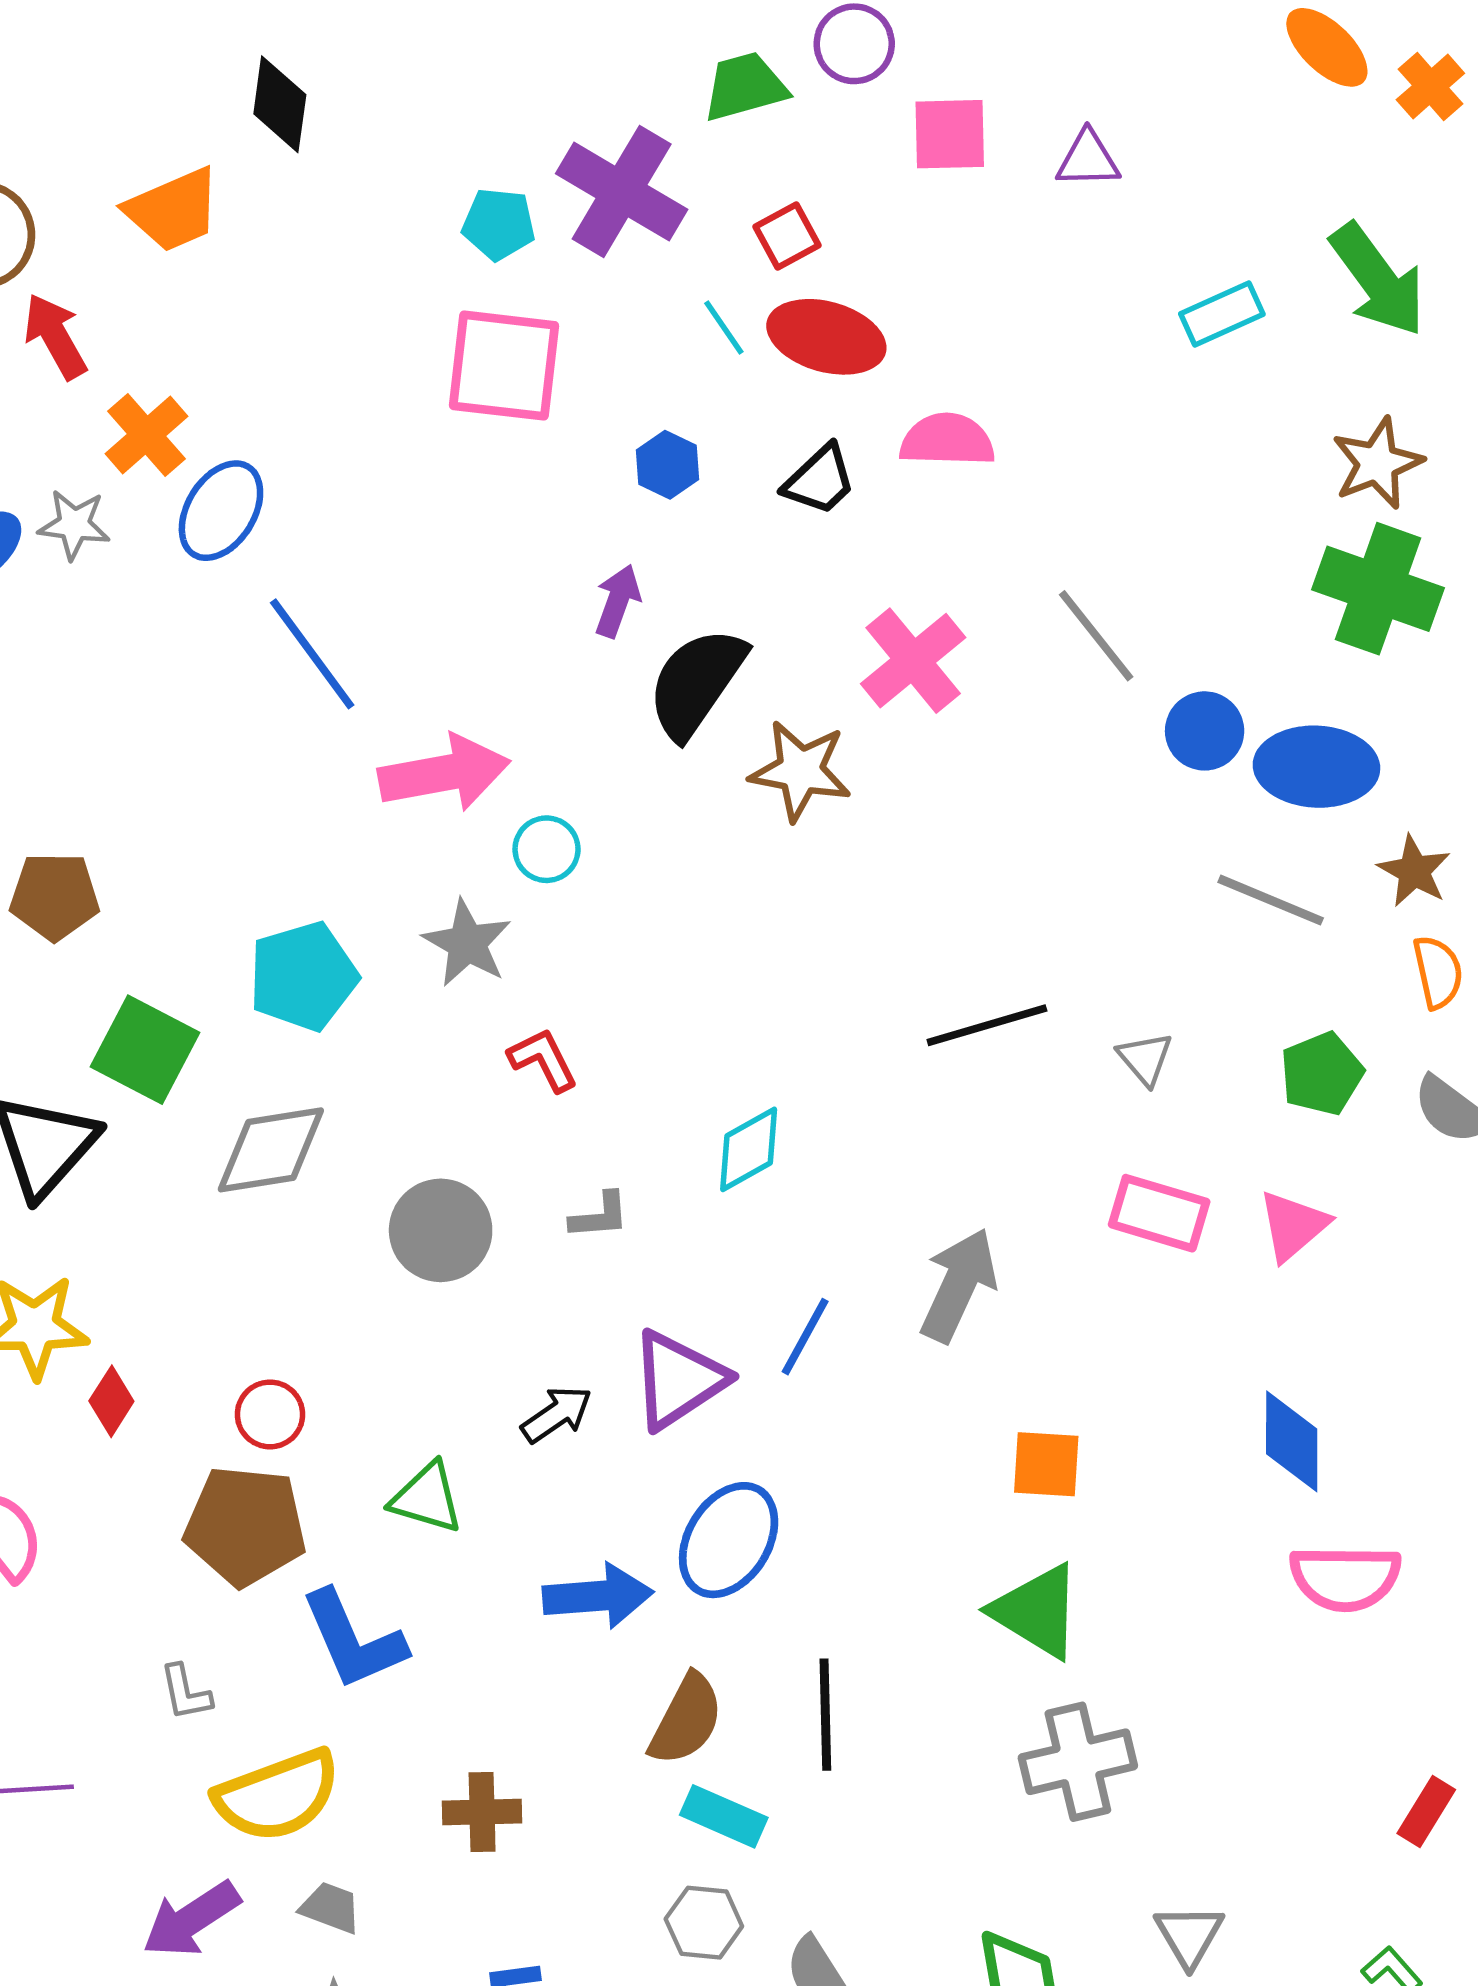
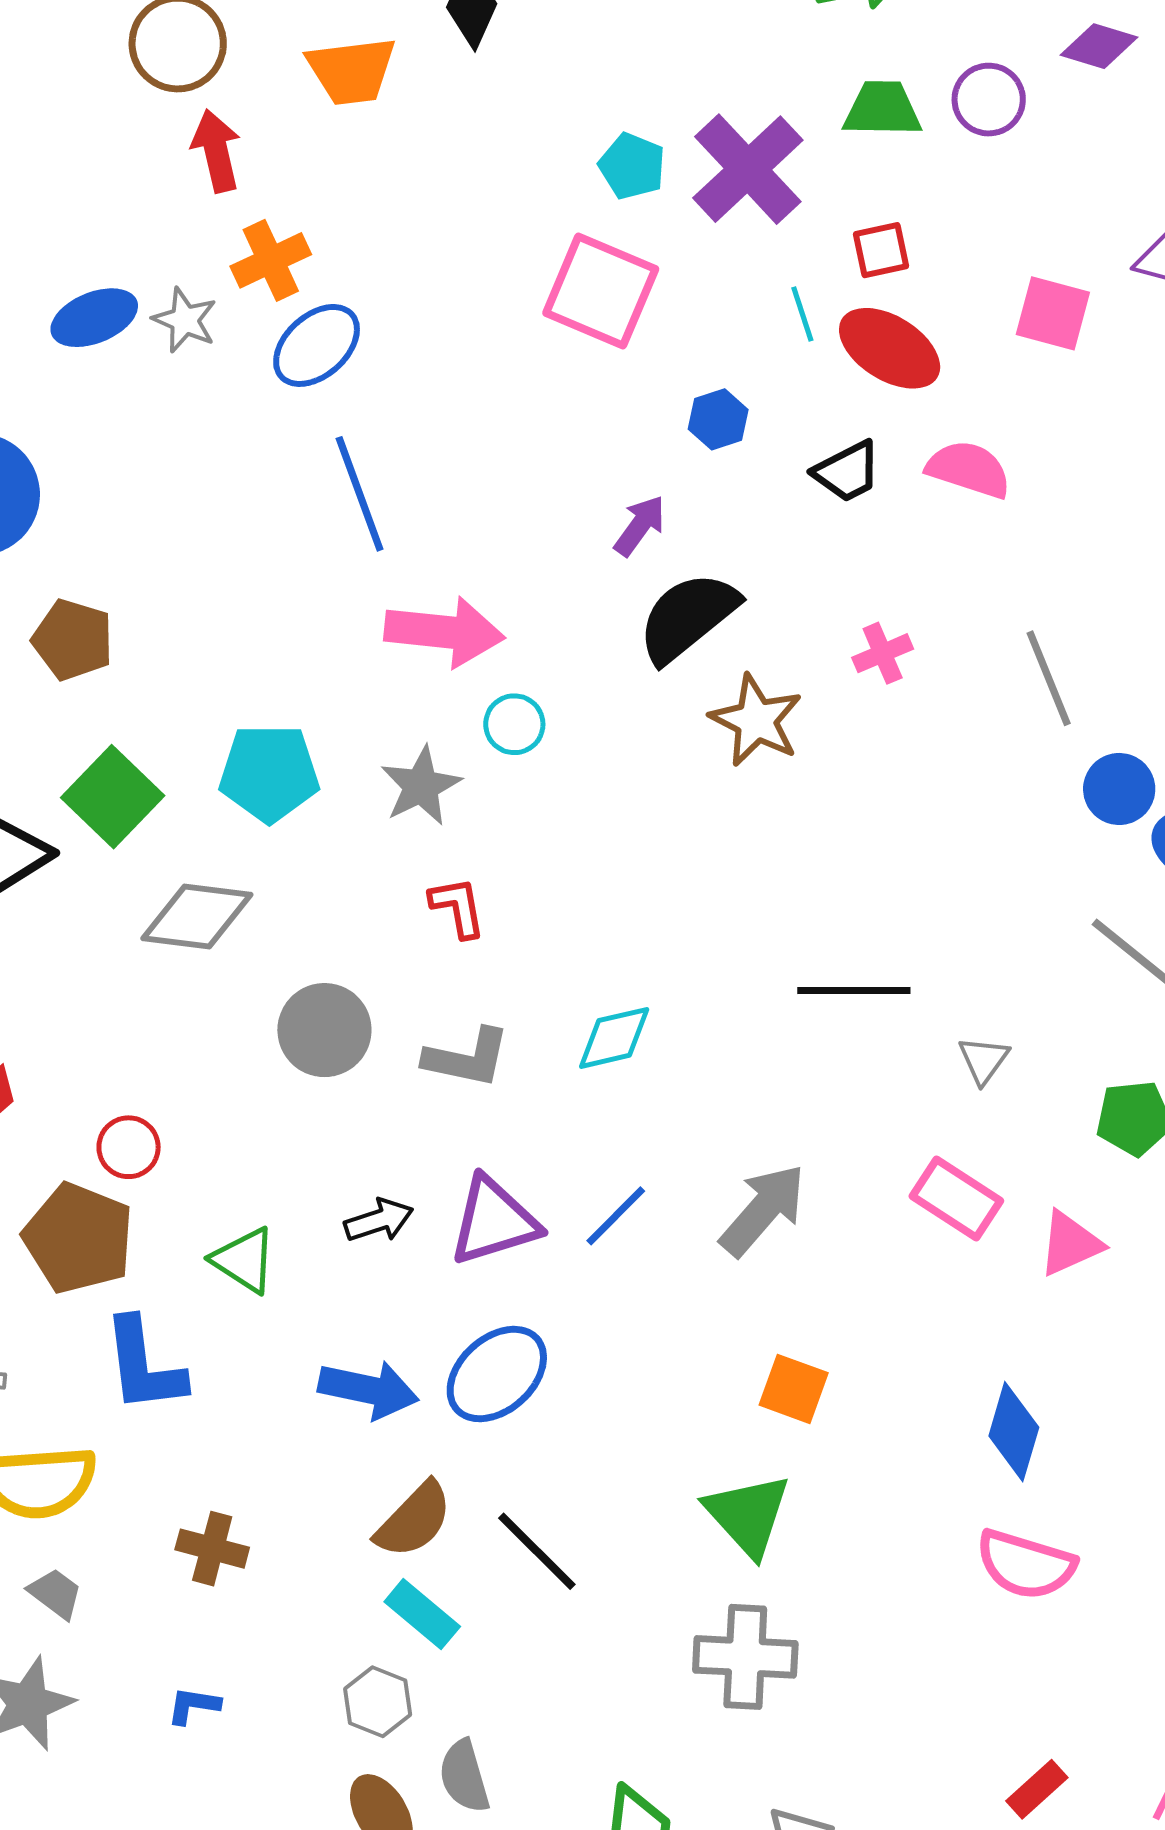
pink square: (950, 134) -> (1053, 313), moved
pink cross: (913, 661) -> (883, 653), size x0.6
gray L-shape: (600, 1216) -> (467, 1058), size x1.5
black line: (825, 1715) -> (537, 1551), turned -60

